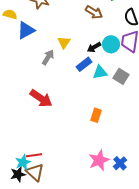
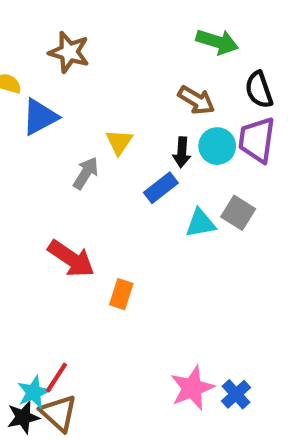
brown arrow: (94, 12) -> (196, 100), moved
black arrow: (94, 47) -> (182, 152), turned -56
cyan triangle: (100, 72) -> (201, 223), moved
orange rectangle: (96, 115) -> (121, 294), moved
red line: (34, 155) -> (57, 378), turned -49

